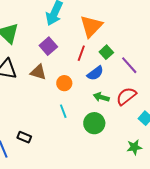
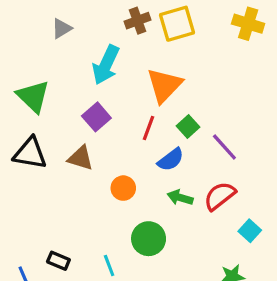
orange circle: (64, 83) -> (123, 188), moved
cyan line: (63, 111) -> (109, 266), moved
green circle: (94, 123) -> (149, 239), moved

